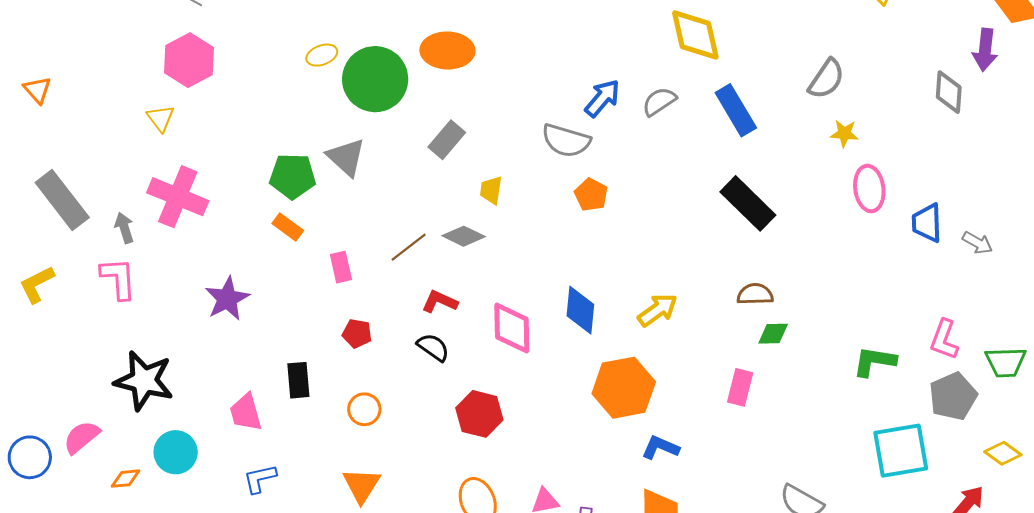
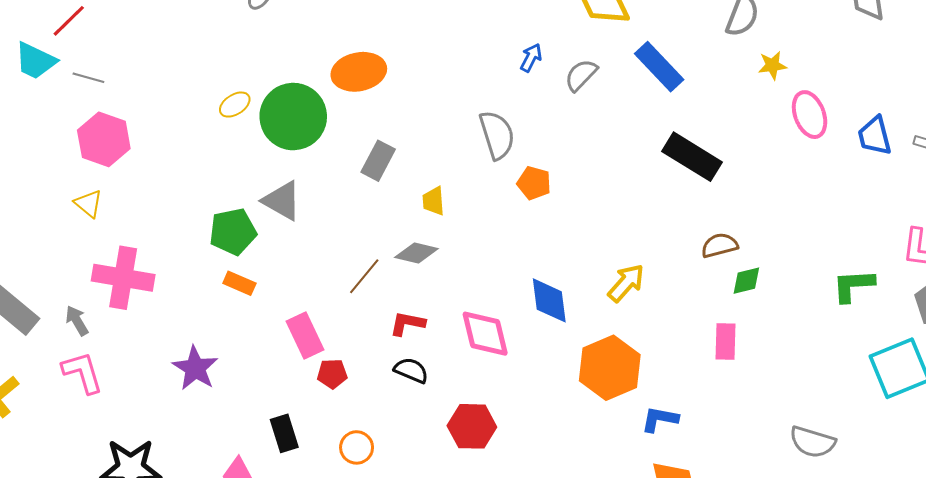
blue arrow: (602, 98) -> (531, 58), moved, size x0.7
gray semicircle: (566, 141) -> (497, 135), turned -111
pink rectangle: (341, 267) -> (305, 335), moved, size x1.4

